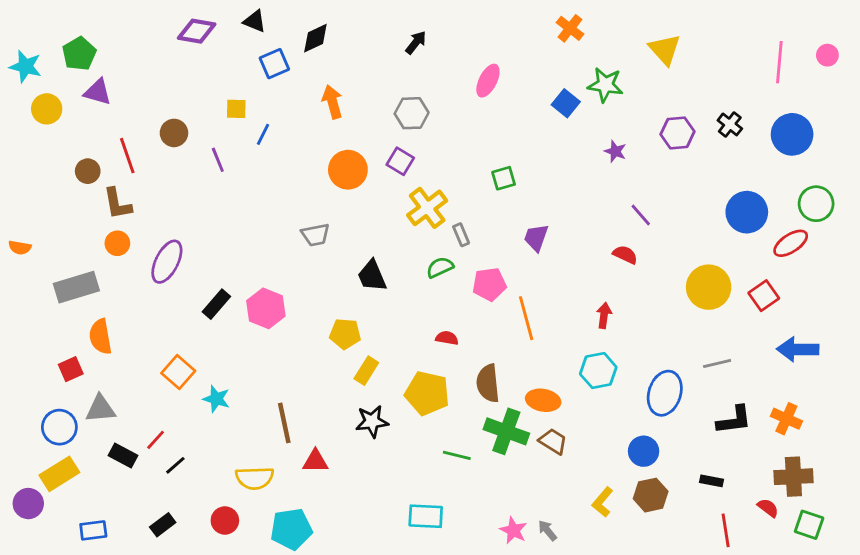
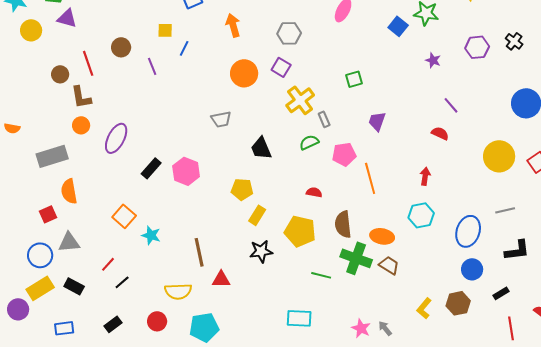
blue circle: (644, 451) -> (472, 269), moved
black rectangle: (123, 455) -> (74, 286), moved
black rectangle: (711, 481) -> (501, 293), turned -42

